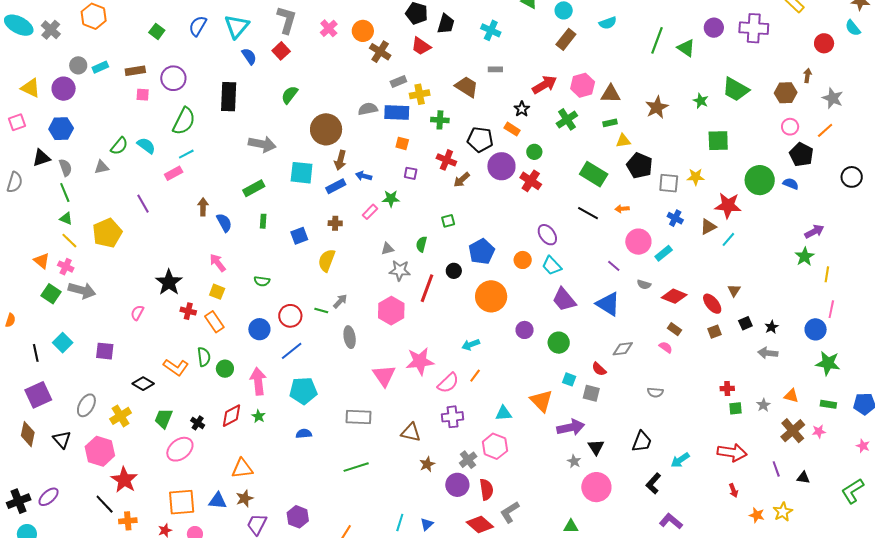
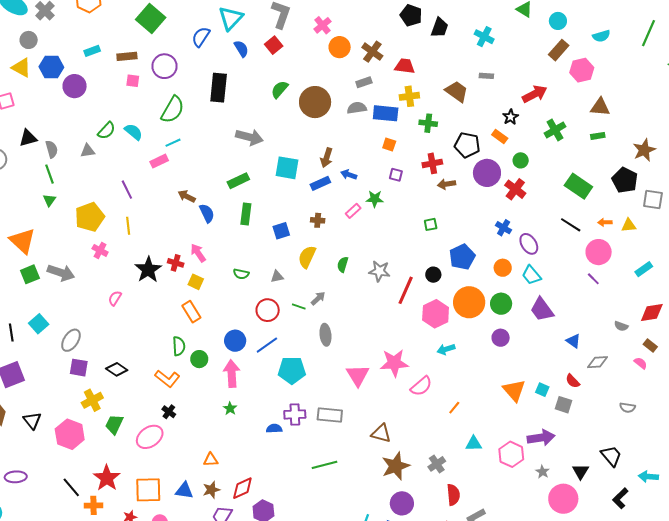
blue semicircle: (198, 26) -> (201, 37), moved
green square: (157, 31) -> (151, 19), size x1.8
orange circle: (363, 31) -> (340, 47), moved
green line: (657, 40) -> (648, 33), moved
red trapezoid: (421, 46) -> (405, 66), moved, turned 150
gray circle: (78, 65) -> (29, 40), moved
gray rectangle: (398, 81) -> (364, 82), moved
pink hexagon: (583, 85) -> (582, 70), moved
purple circle: (64, 89) -> (75, 86), moved
brown star: (657, 107) -> (644, 150), moved
blue hexagon: (61, 129) -> (51, 67), moved
brown circle: (326, 129) -> (315, 102), moved
yellow triangle: (623, 141) -> (629, 225), moved
red cross: (446, 160) -> (432, 163), turned -36
brown arrow: (462, 180) -> (446, 184), turned 30
brown arrow: (203, 207) -> (187, 196), turned -66
blue cross: (675, 218) -> (504, 228), moved
green triangle: (66, 219) -> (49, 200), turned 40
green rectangle: (263, 221) -> (246, 214), size x1.5
yellow line: (69, 241) -> (128, 226), moved, turned 36
pink circle: (638, 242) -> (599, 252), moved
green semicircle: (421, 244) -> (343, 264), moved
gray triangle: (387, 249) -> (277, 277), moved
orange triangle: (42, 261) -> (22, 241), size x1.6
pink cross: (66, 267) -> (100, 250), moved
gray semicircle: (644, 285) -> (621, 326), moved
green square: (51, 294) -> (30, 274), turned 30
red diamond: (674, 296) -> (652, 313), turned -35
blue triangle: (608, 304) -> (573, 341), moved, size x0.6
red cross: (188, 311) -> (176, 263), moved
pink hexagon: (391, 311) -> (436, 314), moved
blue circle: (259, 329) -> (235, 341), moved
green circle: (559, 343) -> (501, 304), moved
purple square: (105, 351) -> (79, 368), moved
orange L-shape: (176, 367) -> (167, 379), moved
orange line: (475, 376) -> (454, 408), moved
cyan pentagon: (303, 391) -> (292, 370), moved
orange triangle: (541, 401) -> (514, 390), moved
gray ellipse: (86, 405) -> (71, 340), moved
cyan triangle: (504, 413) -> (474, 444), moved
red diamond: (232, 416) -> (242, 488), moved
purple cross: (453, 417) -> (295, 414), moved
green trapezoid: (164, 418) -> (114, 424), moved
black trapezoid: (642, 442) -> (611, 456), turned -65
pink hexagon: (495, 446) -> (511, 454), moved
black triangle: (596, 447) -> (581, 471), moved
cyan arrow: (680, 460) -> (648, 477), turned 36
brown star: (427, 464) -> (396, 466), size x1.8
orange triangle: (242, 468) -> (211, 460), size x0.7
red star: (124, 480) -> (107, 478), moved
purple circle: (457, 485) -> (402, 503), moved
purple ellipse: (49, 497) -> (16, 477), turned 35

